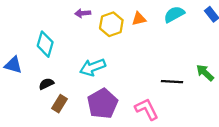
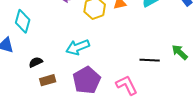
cyan diamond: (45, 44) -> (23, 21), moved
brown rectangle: (60, 104) -> (48, 80), turned 42

